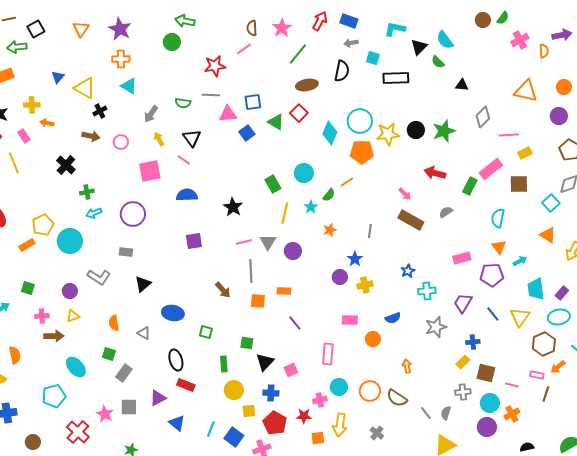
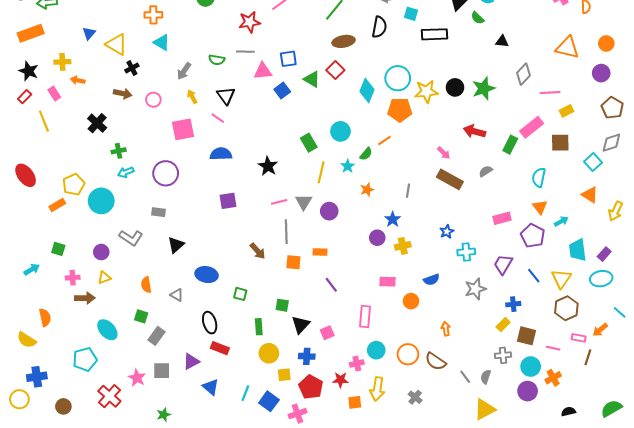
purple pentagon: (492, 275) -> (533, 236), turned 30
brown hexagon: (544, 344) -> (566, 308), moved

